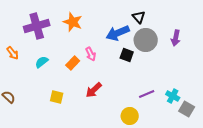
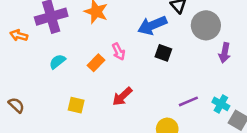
purple arrow: (176, 38) -> (225, 53), moved
gray circle: (146, 40) -> (206, 25), moved
orange arrow: (13, 53) -> (19, 35), moved, turned 144

